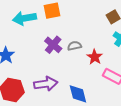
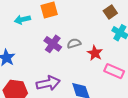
cyan arrow: (24, 18) -> (22, 20), size x0.7

